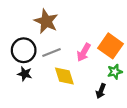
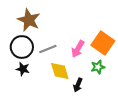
brown star: (46, 21) -> (29, 20), moved
green star: (115, 72) -> (98, 67), moved
black arrow: (101, 91) -> (78, 85), moved

